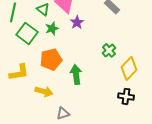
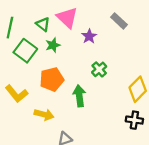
purple star: (77, 22) -> (89, 36), moved
green cross: (109, 50) -> (99, 69), moved
yellow L-shape: (19, 72) -> (17, 94), turned 60

